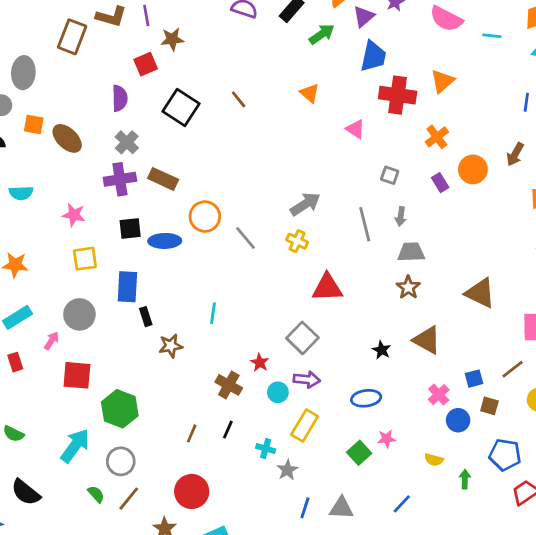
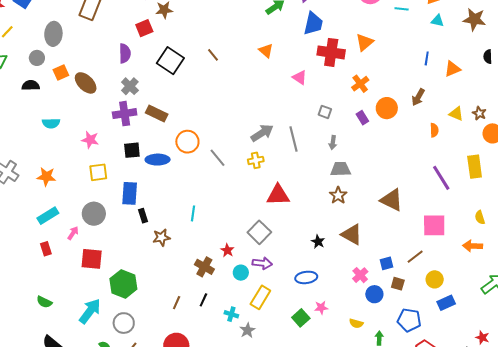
orange square: (34, 125) -> (61, 72), turned -35
gray line: (365, 224) -> (294, 139), moved
yellow cross: (297, 241) -> (256, 160), turned -35

